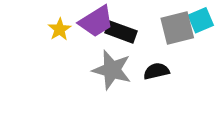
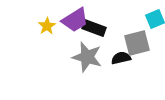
gray square: (177, 28) -> (137, 43), moved

